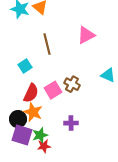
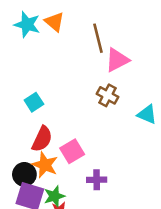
brown line: (47, 44) -> (98, 38), moved
brown cross: (72, 84) -> (108, 95), moved
pink square: (53, 90) -> (72, 151), moved

